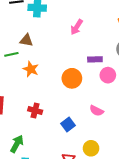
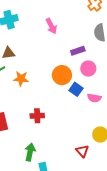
pink arrow: (77, 27) -> (51, 26), turned -42
pink circle: (108, 75) -> (88, 69), moved
blue square: (68, 125) -> (76, 89), moved

